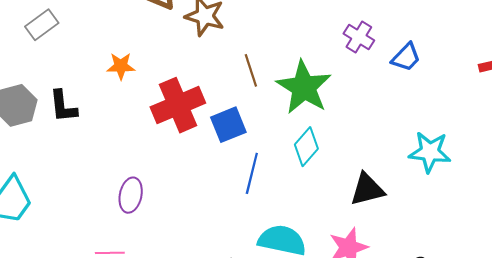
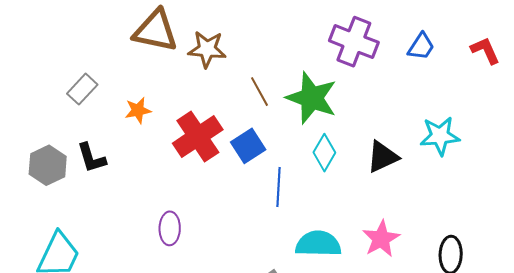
gray rectangle: (42, 25) -> (82, 89), moved
purple cross: (359, 37) -> (354, 42), size x1.6
blue trapezoid: (406, 57) -> (421, 46), moved
black triangle: (367, 189) -> (383, 157), moved

